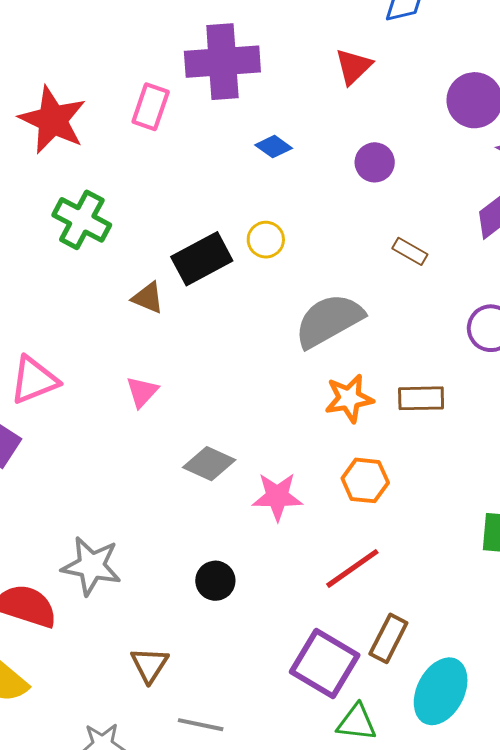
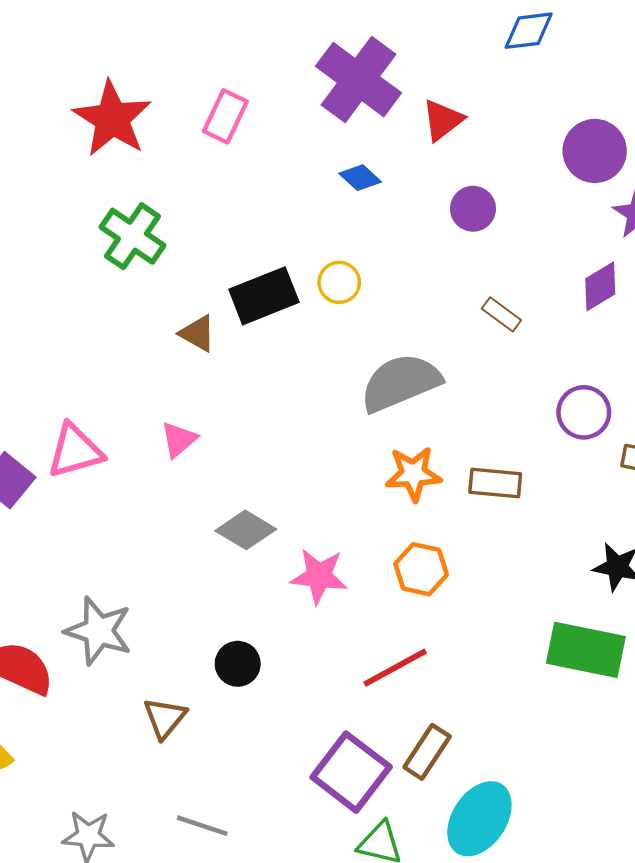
purple cross: (222, 62) -> (358, 80), moved, turned 34
red triangle: (353, 66) -> (443, 120), moved
pink triangle: (34, 380) -> (75, 451), moved
brown triangle: (150, 665) -> (165, 718), moved

